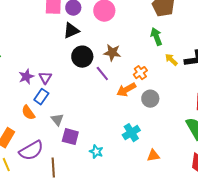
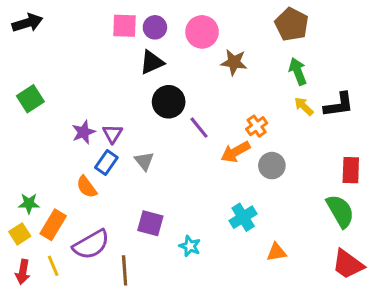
green arrow: (156, 37) -> (298, 71), moved
brown star: (112, 53) -> (234, 62), moved
gray triangle: (57, 120) -> (144, 161), moved

